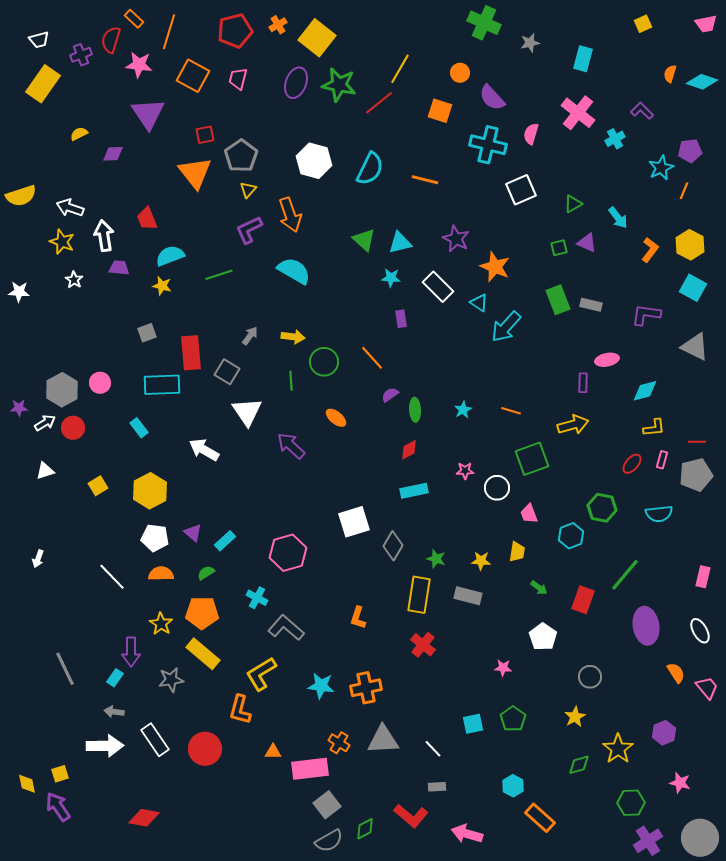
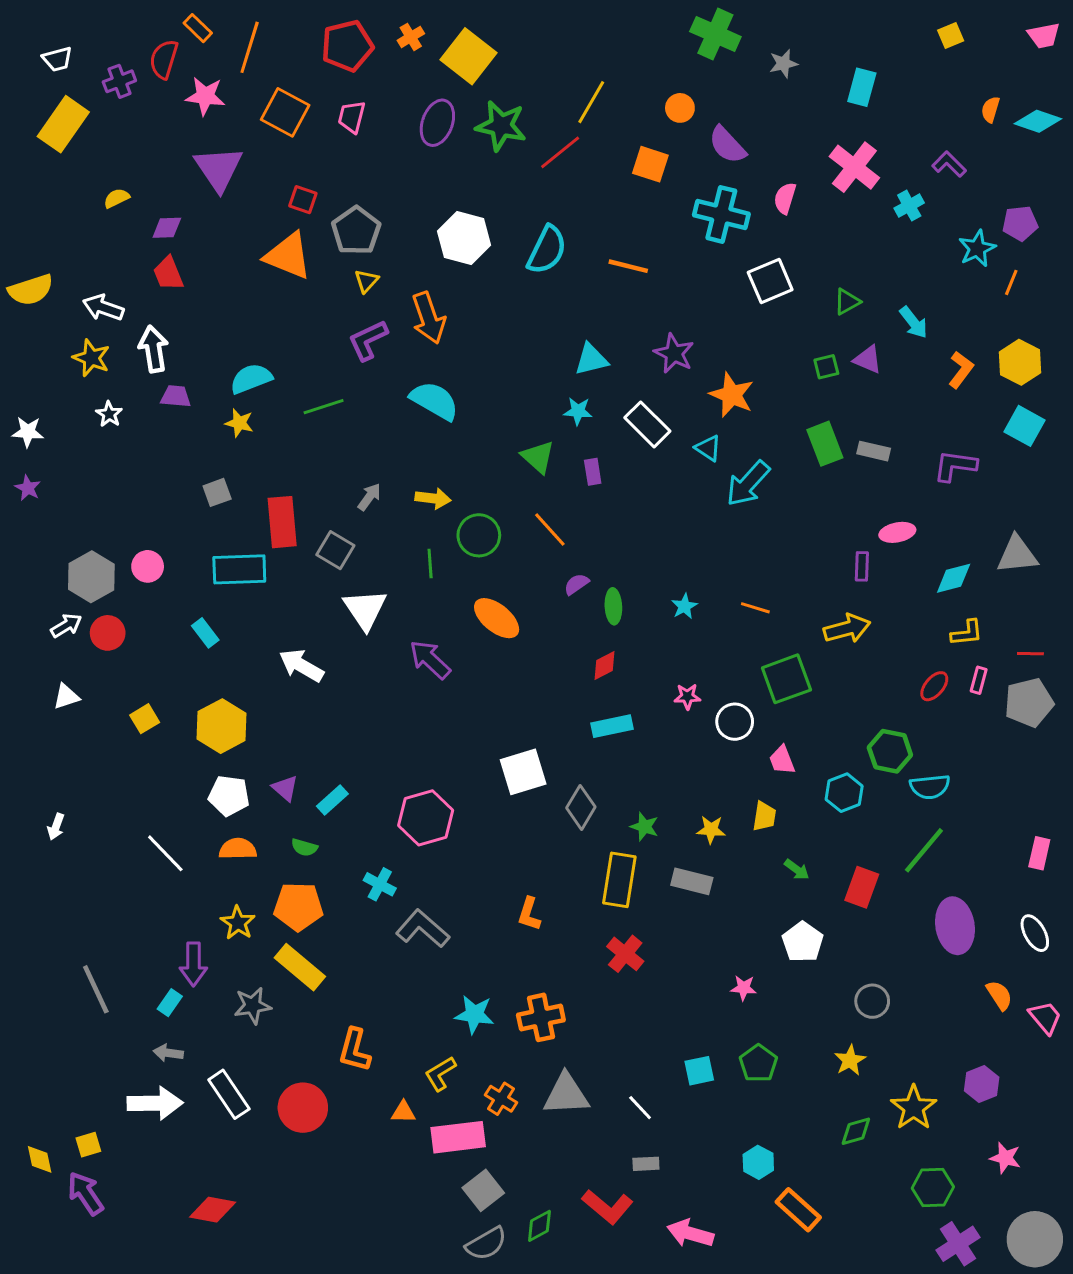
red square: (205, 135) -> (303, 200), turned 30
orange triangle: (195, 173) -> (288, 256), turned -30
red trapezoid: (147, 219) -> (168, 274), moved
green triangle: (364, 240) -> (538, 457), moved
gray triangle: (695, 347) -> (1017, 555), moved, turned -32
purple star: (19, 408) -> (28, 488), moved, turned 30
orange ellipse: (336, 418) -> (497, 618), size x1.5
cyan semicircle: (659, 514) -> (930, 787), moved
green semicircle: (206, 573) -> (304, 847), turned -132
yellow L-shape: (261, 674) -> (440, 1074), moved, size x0.7

